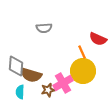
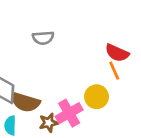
orange line: (82, 52) -> (114, 71), moved
yellow circle: (83, 71) -> (97, 97), size x0.7

